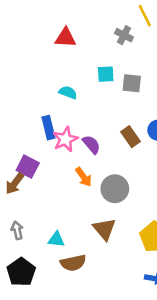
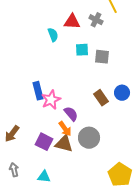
red triangle: (65, 38) -> (72, 22), moved
cyan semicircle: (68, 92) -> (53, 35), moved, turned 48
purple semicircle: (91, 144) -> (71, 114), moved
purple square: (28, 167) -> (44, 142), moved
brown triangle: (104, 229) -> (64, 144), moved, turned -36

